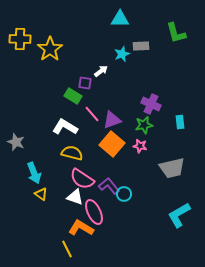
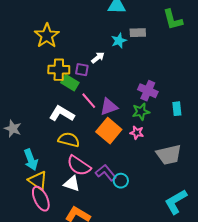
yellow cross: (20, 39) -> (59, 70), moved
yellow triangle: (41, 194) -> (38, 181), size x1.5
pink ellipse: (94, 212) -> (41, 199), moved

